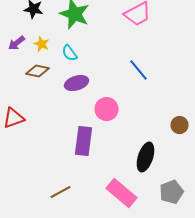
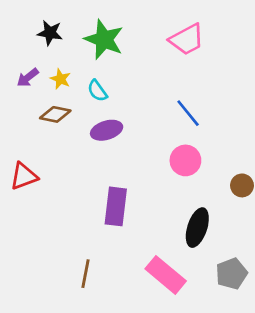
pink circle: (106, 109) -> (185, 160), moved
brown line: (60, 192) -> (85, 274), turned -50

